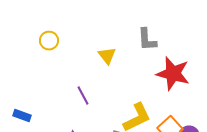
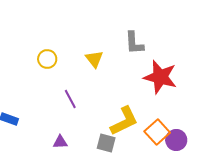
yellow circle: (49, 41) -> (47, 59), moved

